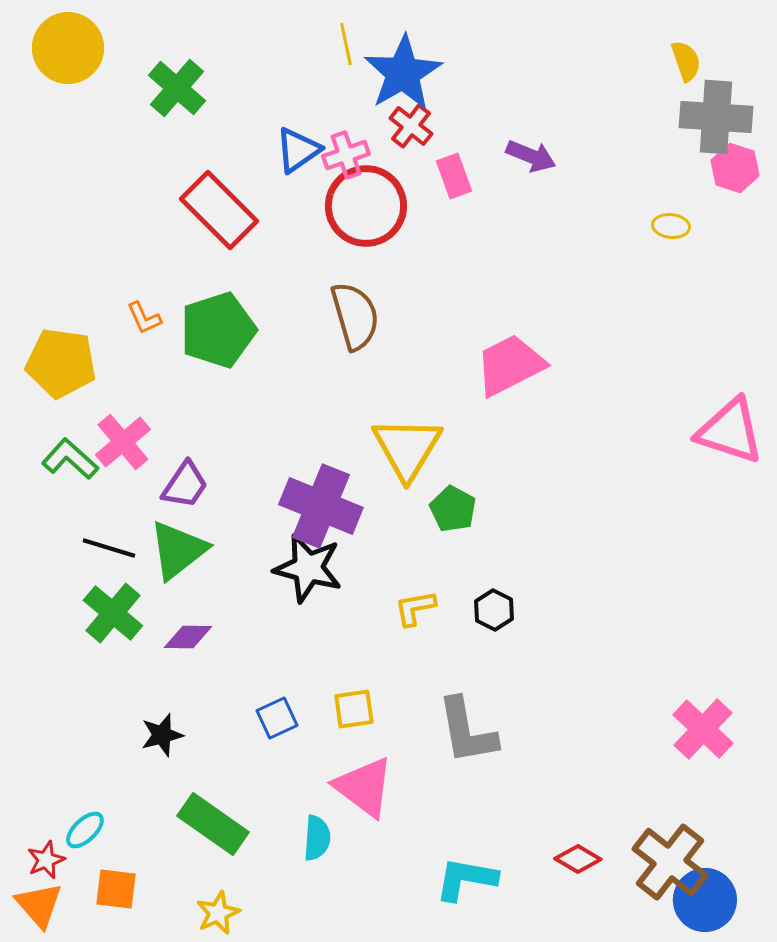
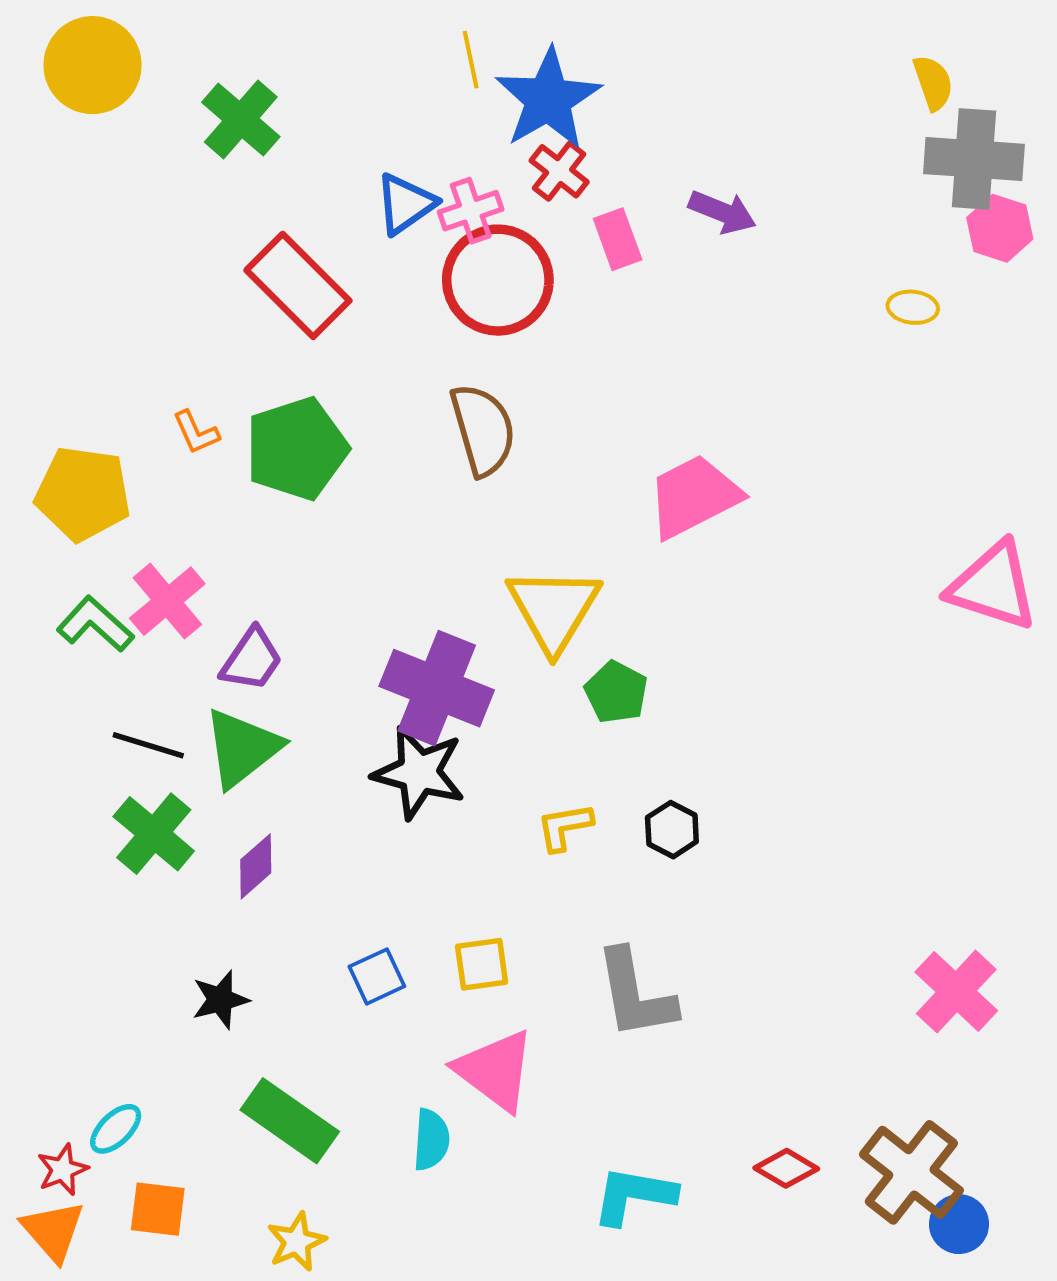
purple diamond: (188, 637) -> (256, 866), turned -42
blue circle: (705, 900) -> (959, 1224), size x0.7

